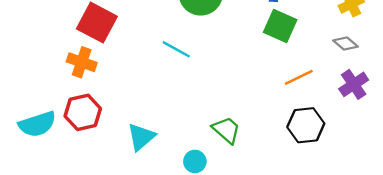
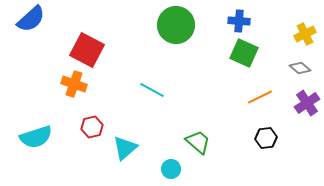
cyan line: (176, 49) -> (152, 90), moved
red hexagon: (83, 112) -> (92, 127), moved, size x0.7
black hexagon: (306, 125) -> (266, 138), size x0.7

